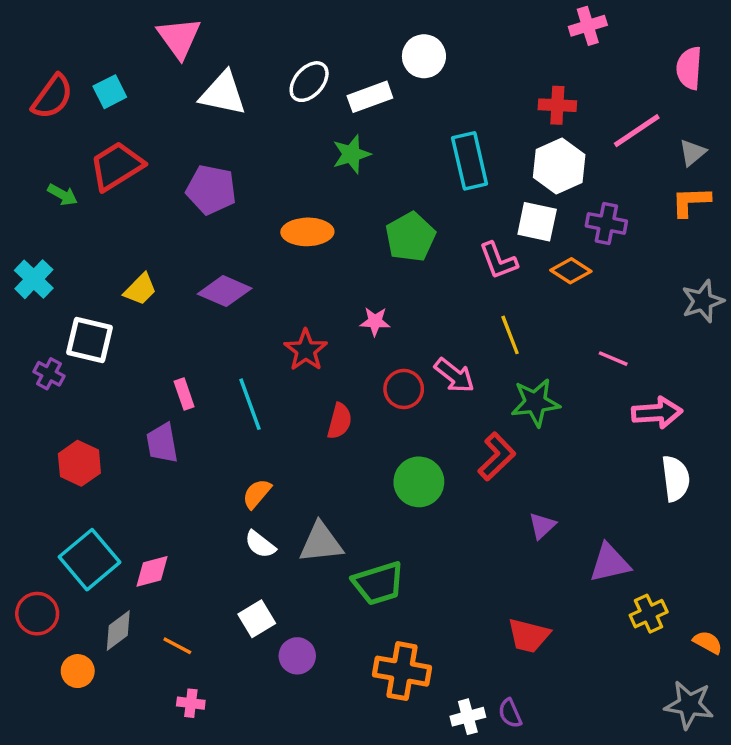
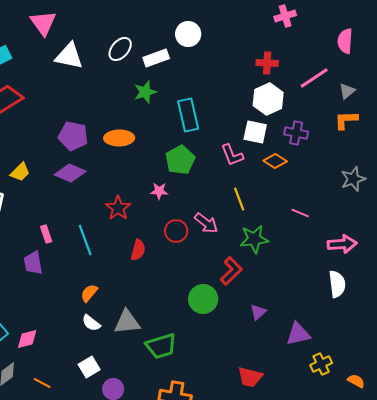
cyan rectangle: (470, 161) -> (188, 115), moved
purple pentagon: (211, 190) -> (73, 136), moved
green pentagon: (410, 237) -> (180, 160), moved
pink arrow: (657, 413) -> (342, 244), moved
green circle: (419, 482) -> (203, 299), moved

